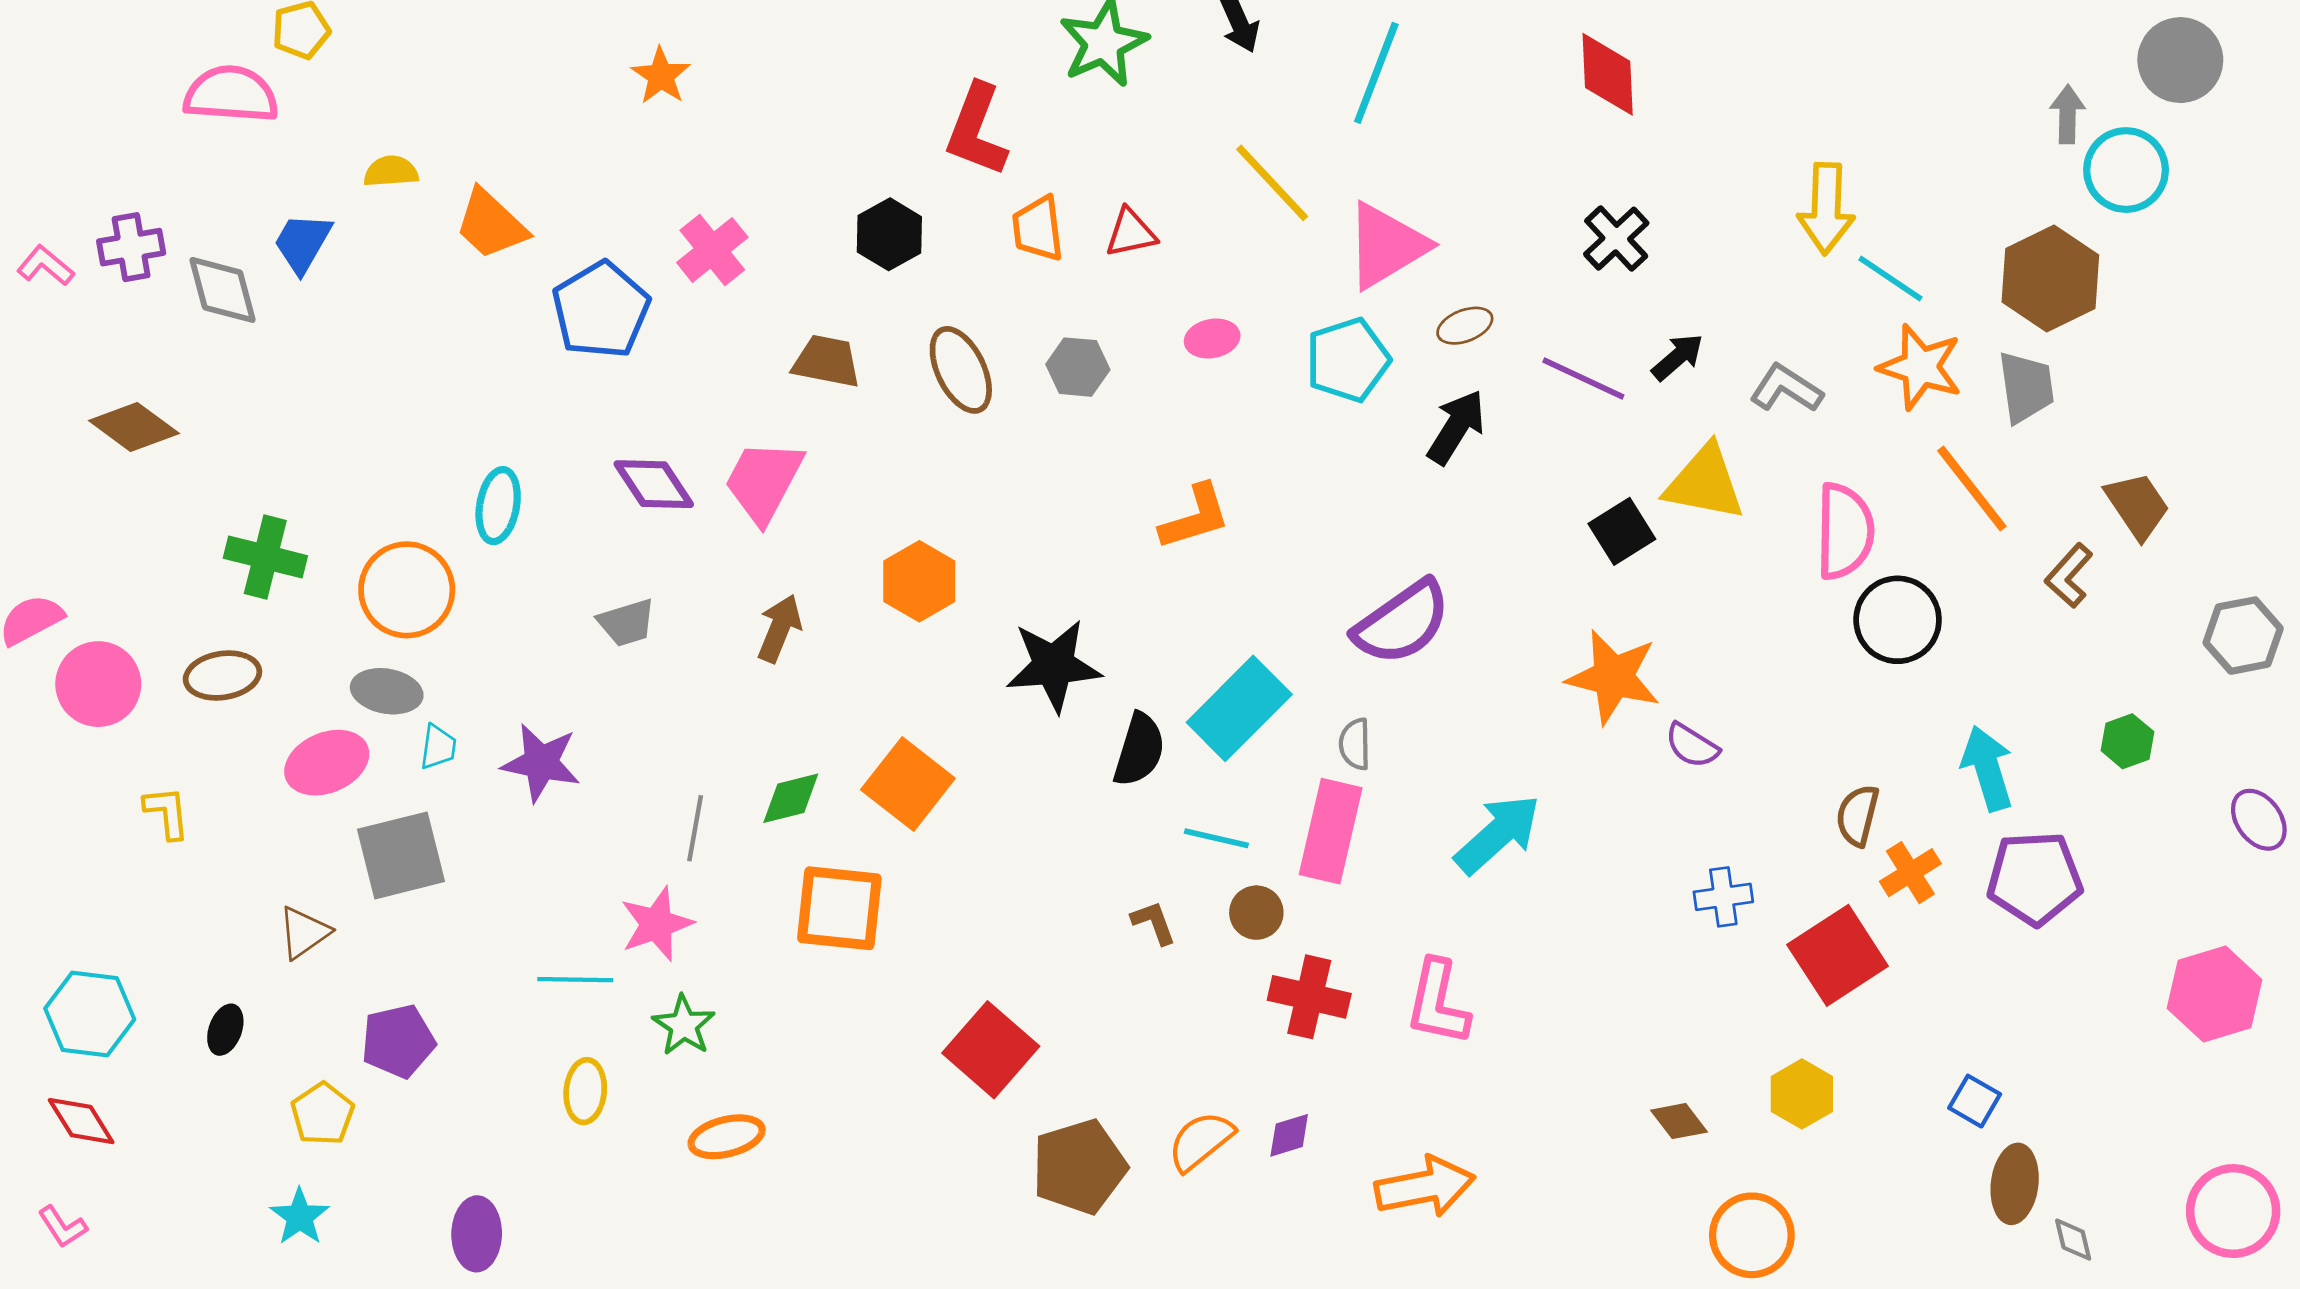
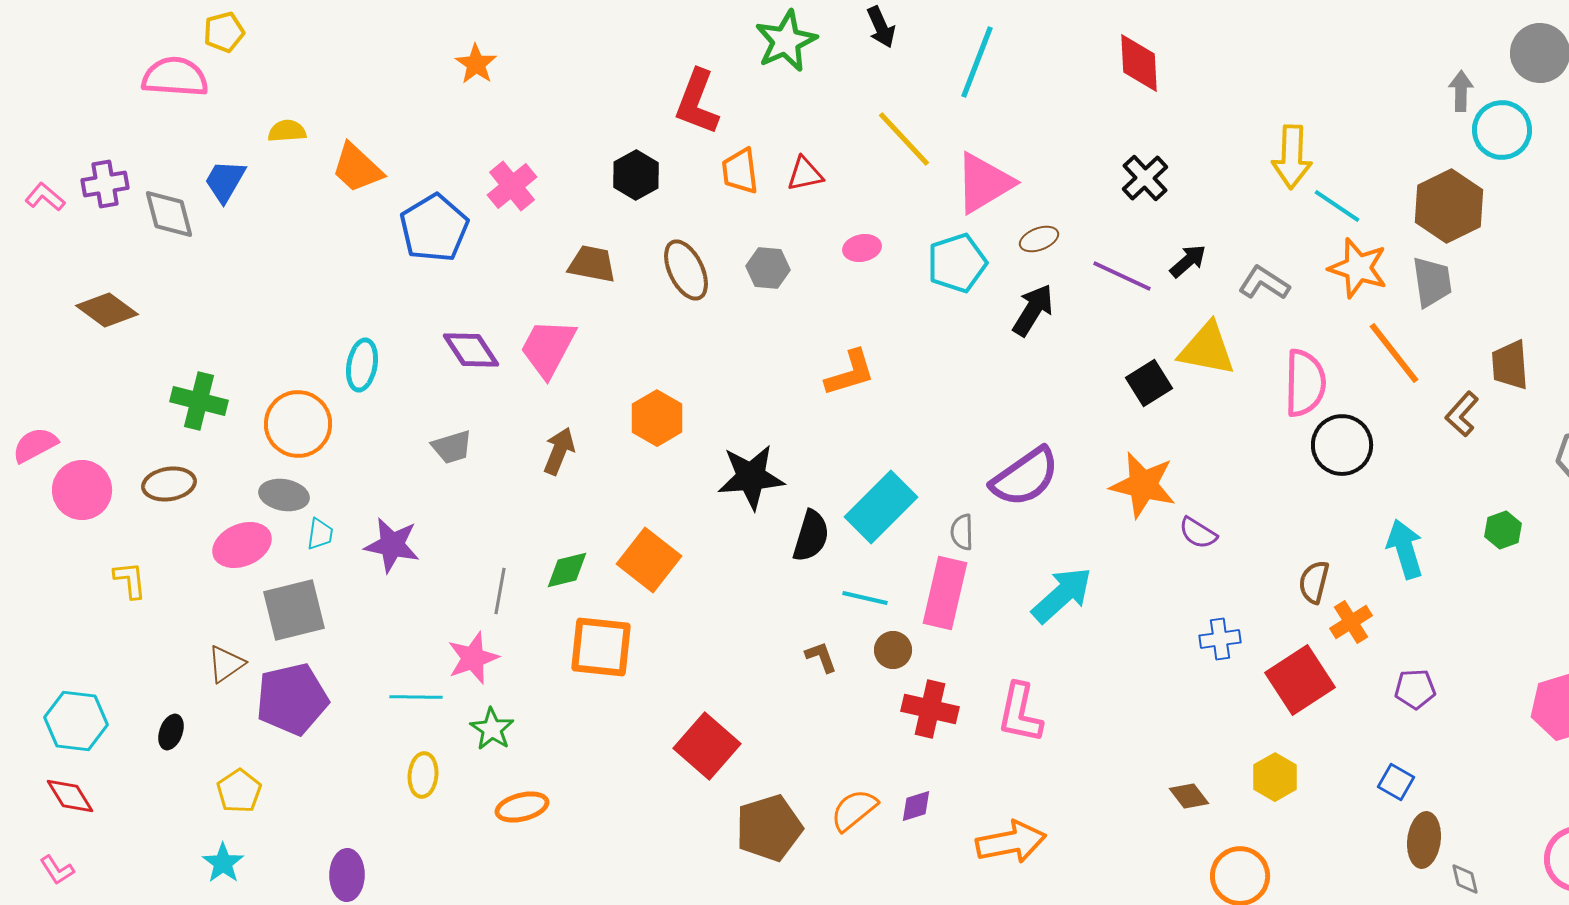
brown trapezoid: (2137, 506) -> (1510, 365), turned -150
purple semicircle: (1402, 623) -> (1025, 477), moved
purple pentagon: (2035, 878) -> (1415, 689), moved, size x0.6
purple pentagon: (398, 1041) -> (292, 699), moved, size x1.4

